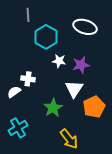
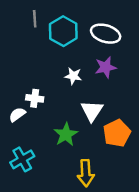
cyan hexagon: (46, 37) -> (63, 31), moved
purple star: (81, 65) -> (106, 67), moved
yellow arrow: (69, 139) -> (86, 173), turned 35

